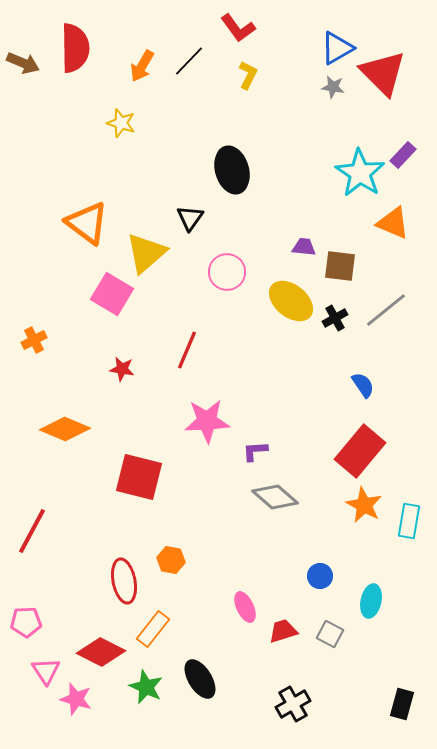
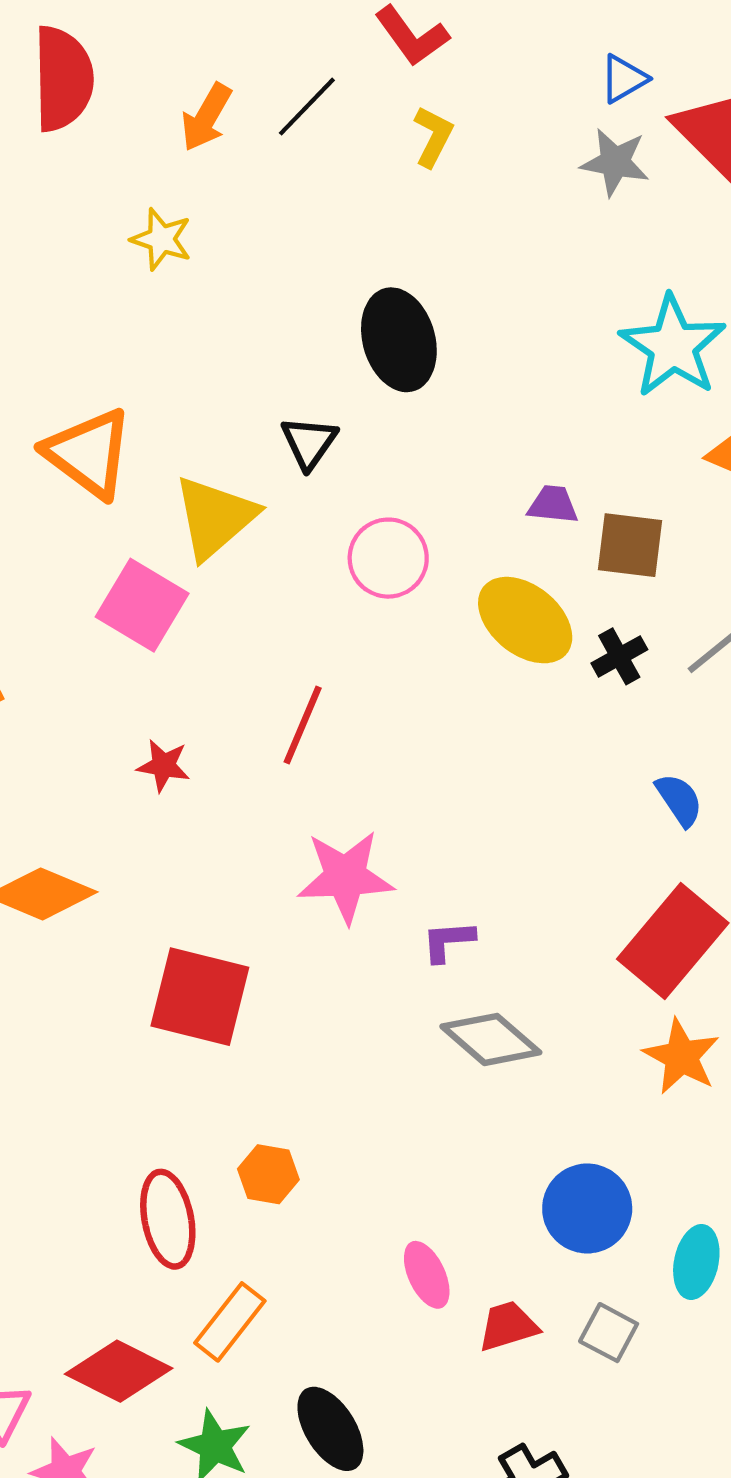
blue triangle: (337, 48) -> (624, 79), size x0.7
gray star: (333, 87) -> (615, 162), size x1.4
blue circle: (320, 576) -> (587, 1208), size x1.6

